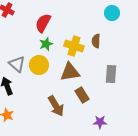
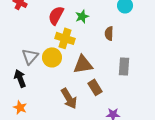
green star: (46, 44) -> (82, 16), moved
yellow cross: (74, 46) -> (65, 38), moved
gray triangle: (17, 64) -> (30, 56), turned 30

